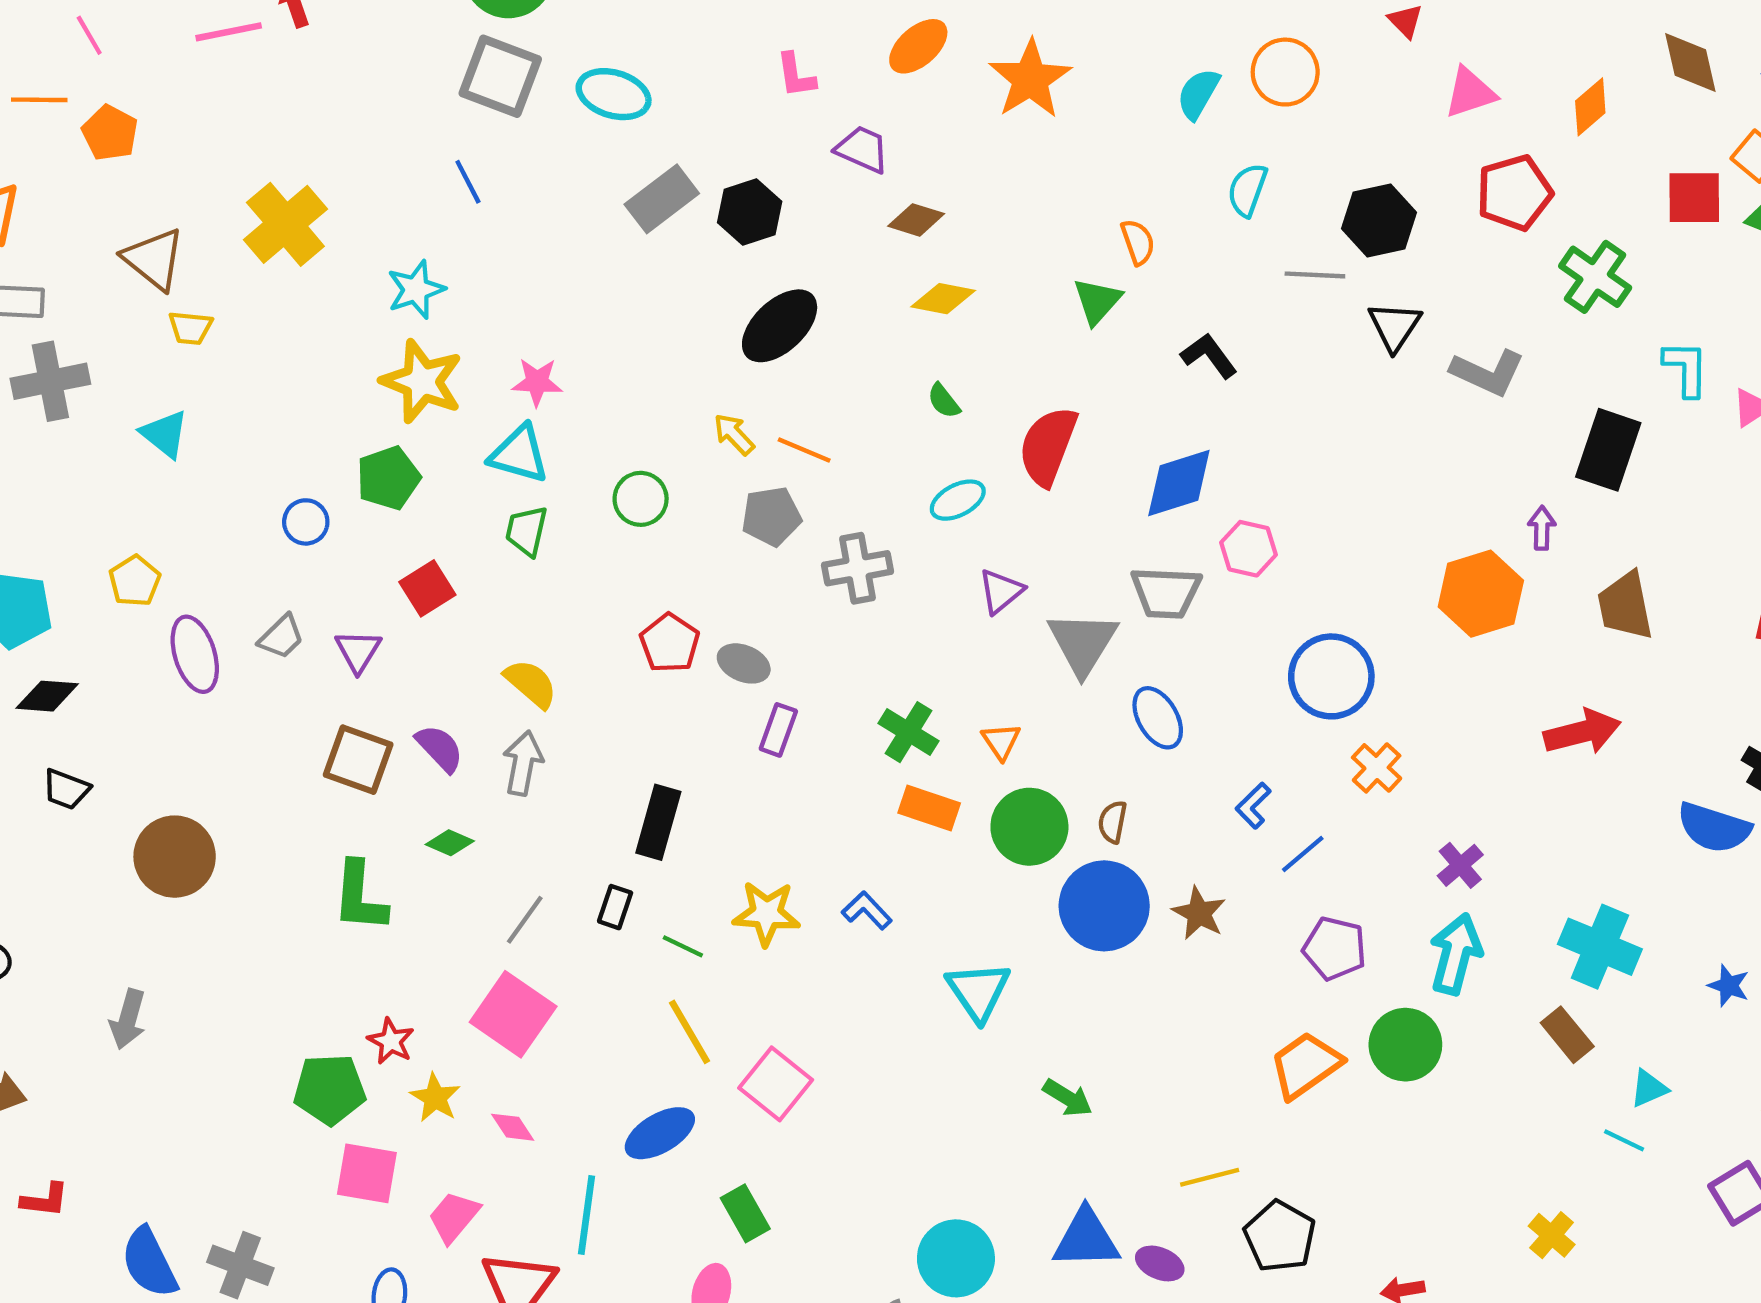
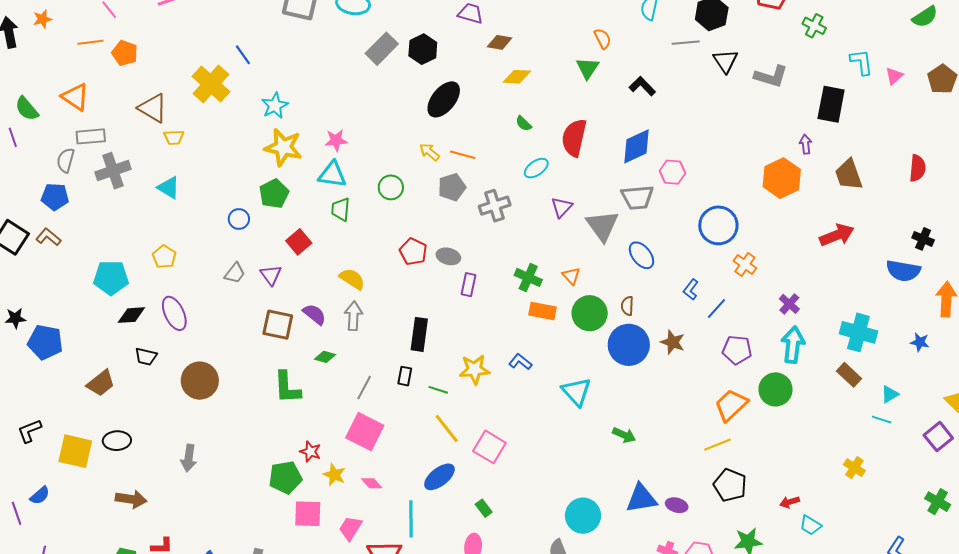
blue line: (468, 182) -> (243, 55), moved
green cross: (1595, 277) -> (814, 26), size x0.7
purple ellipse: (195, 654) -> (174, 313), moved
yellow line: (1210, 1177) -> (717, 445), moved
green rectangle: (745, 1213) -> (484, 508), size x0.7

